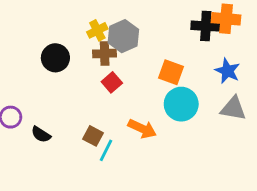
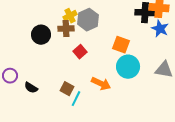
brown cross: (105, 53) -> (66, 29), moved
blue star: (227, 71) -> (160, 29), moved

